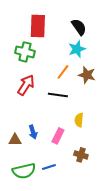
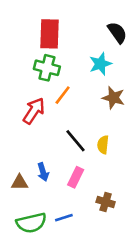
black semicircle: (79, 27) -> (117, 33), moved
green cross: (25, 52) -> (47, 68), moved
orange line: (63, 72) -> (63, 95), moved
black line: (58, 95) -> (76, 141), moved, turned 42
yellow semicircle: (79, 120) -> (103, 145), moved

